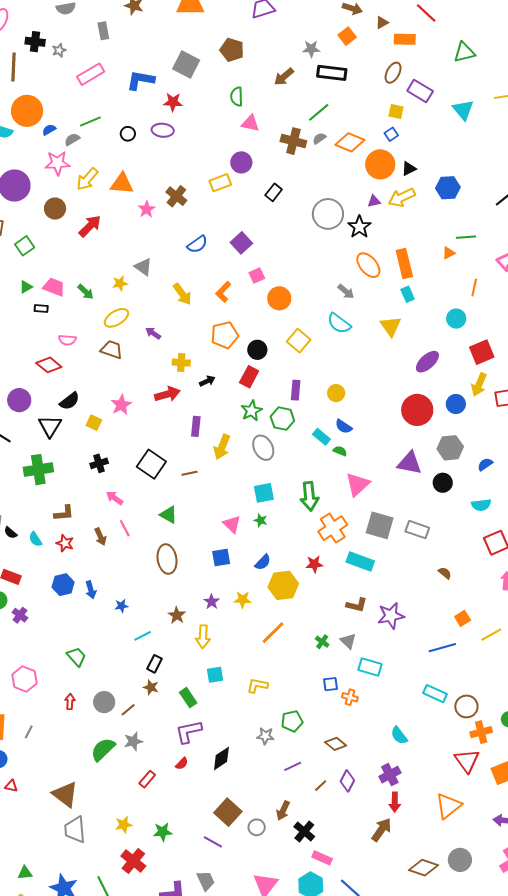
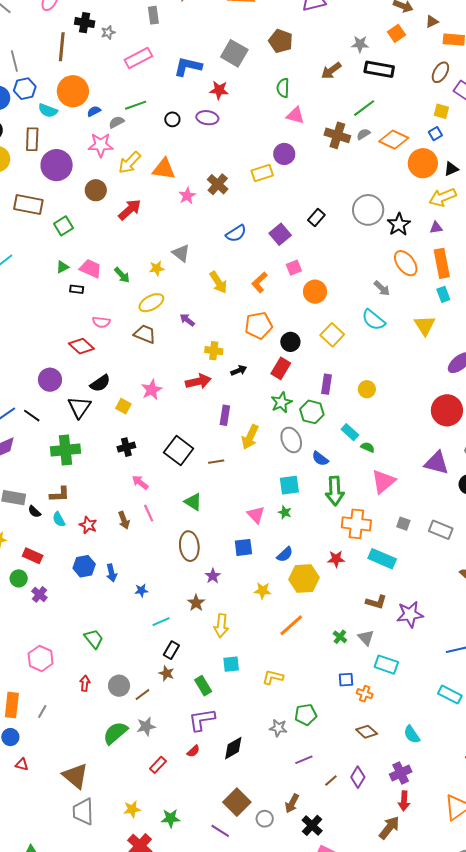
black rectangle: (274, 192) -> (316, 217), moved
purple triangle: (374, 201) -> (436, 228), moved
blue semicircle: (344, 426) -> (320, 459), moved
brown L-shape: (64, 513) -> (60, 494), moved
gray square: (380, 525) -> (403, 524), size x0.5
orange cross: (333, 528) -> (356, 524), turned 36
purple star: (212, 602) -> (213, 576), moved
brown diamond: (336, 744) -> (367, 732), moved

